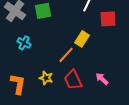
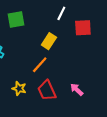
yellow rectangle: (82, 39) -> (49, 41), moved

